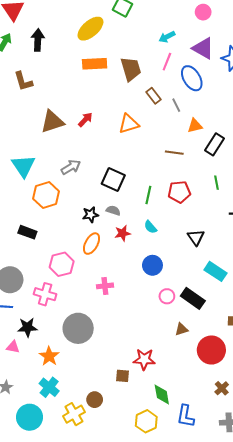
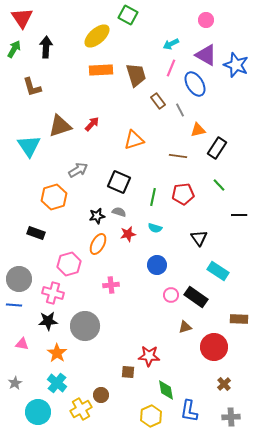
orange triangle: (129, 124) -> (134, 140), moved
cyan triangle: (23, 166) -> (29, 146), moved
green line: (217, 183) -> (219, 185), turned -32
cyan semicircle: (150, 227) -> (155, 228), turned -32
black star: (27, 327) -> (48, 321), moved

